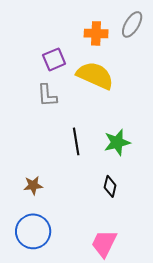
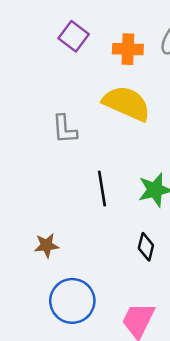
purple square: (54, 59) -> (74, 36), moved, turned -30
blue circle: (33, 231) -> (72, 301), moved

